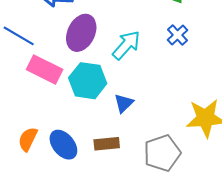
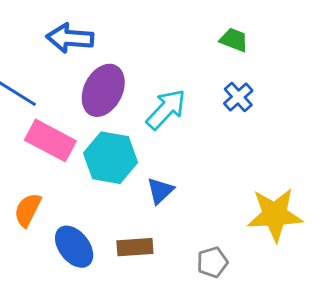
orange semicircle: (28, 139) -> (28, 210), moved
gray pentagon: (162, 153) -> (212, 262), size x0.6

